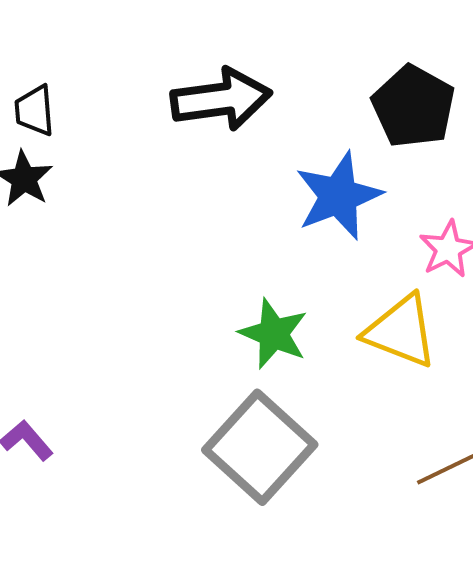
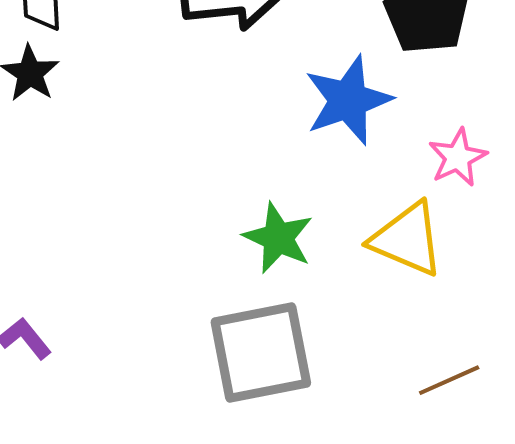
gray square: (260, 447) -> (261, 352), turned 35

